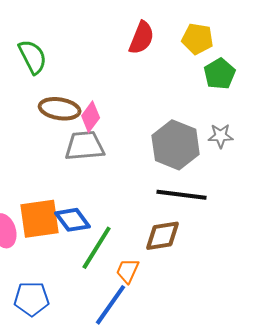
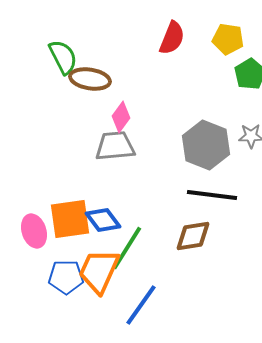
brown ellipse: (60, 109) -> (90, 79), moved
orange trapezoid: (128, 271) -> (99, 271), moved, size x1.8
blue pentagon: (32, 299) -> (66, 277), moved

